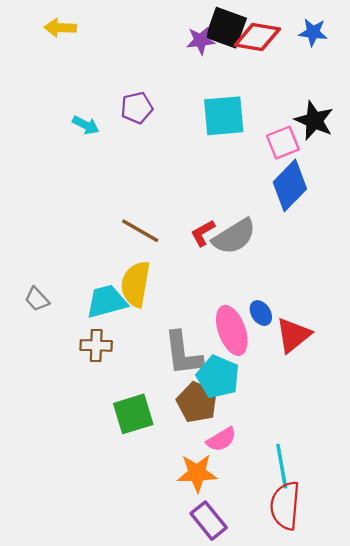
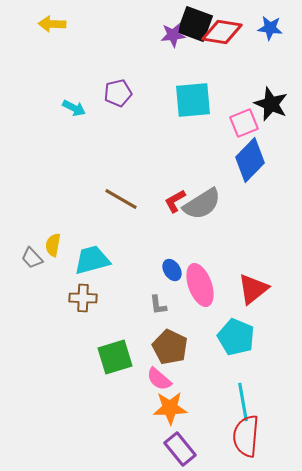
yellow semicircle: (136, 284) -> (53, 245), moved, size x0.6
blue ellipse: (261, 313) -> (172, 270), moved
gray L-shape: (183, 354) -> (158, 305), size x0.5
cyan pentagon: (218, 377) -> (236, 337), moved
pink semicircle: (221, 439) -> (159, 379), moved, turned 72

